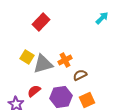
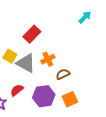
red rectangle: (41, 22) -> (32, 34), moved
gray triangle: (43, 64) -> (26, 63), turned 45

